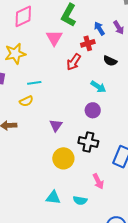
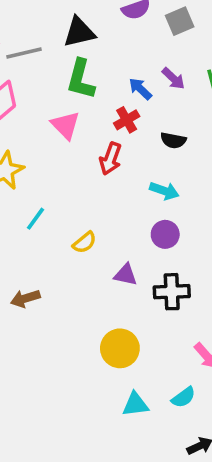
cyan line: (34, 83) -> (35, 219), moved, turned -32
yellow semicircle: (26, 101) -> (84, 242), moved
purple triangle: (56, 125) -> (126, 275), moved, turned -40
yellow circle: (63, 158) -> (120, 348), moved
cyan semicircle: (80, 200) -> (183, 397), turned -32

